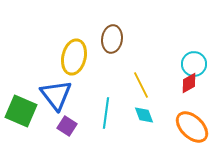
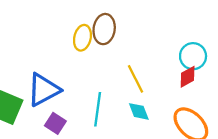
yellow ellipse: (74, 57) -> (82, 38), moved, size x0.7
blue triangle: (56, 95) -> (43, 90), turned 40

